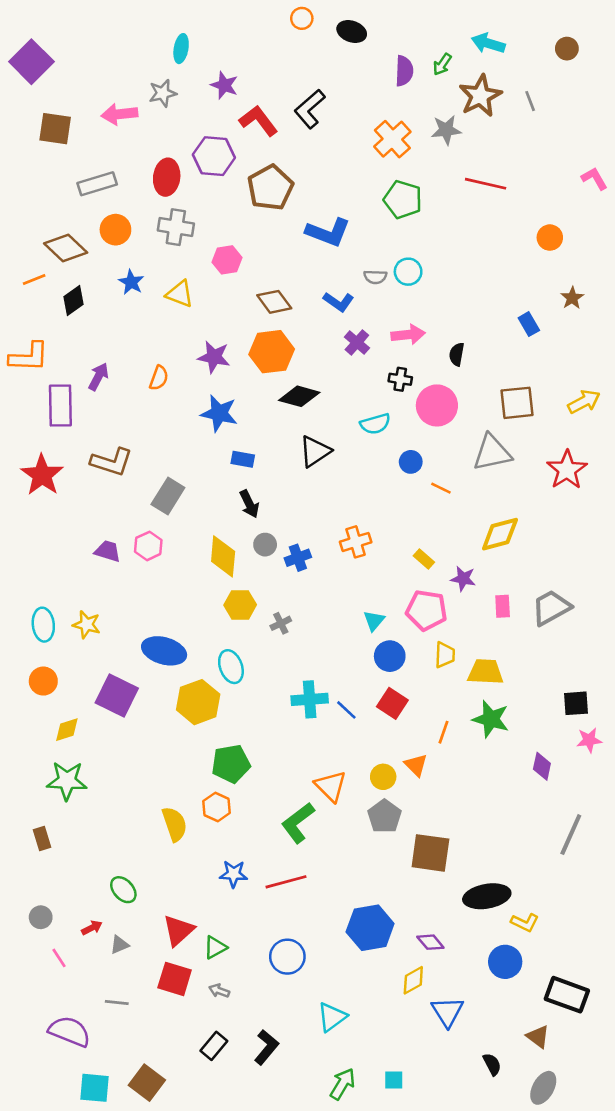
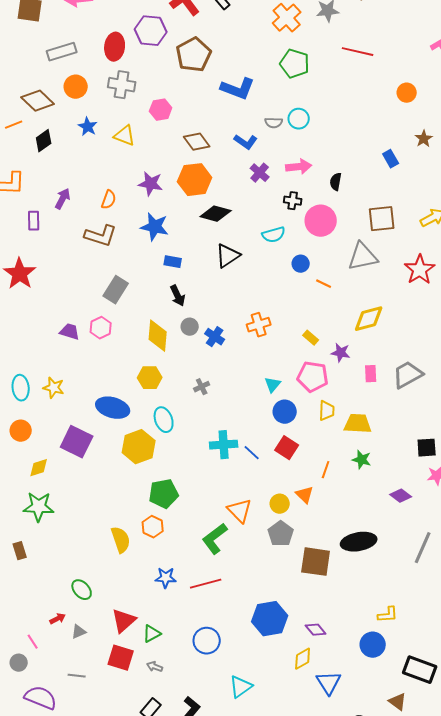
purple rectangle: (60, 405) -> (34, 221), size x0.6
brown L-shape: (112, 462) -> (101, 236), moved
blue cross: (298, 558) -> (215, 337), turned -36
yellow hexagon: (240, 605) -> (150, 378), moved
green star: (491, 719) -> (362, 460), size x0.7
purple diamond: (542, 766) -> (401, 496), turned -65
black ellipse: (487, 896) -> (359, 542), moved
gray circle: (41, 917) -> (19, 663), moved
yellow L-shape: (525, 922) -> (388, 615), turned -30

